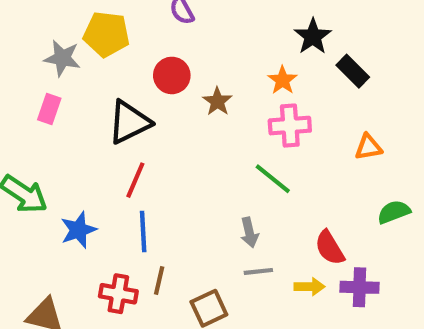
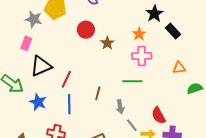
black triangle: (129, 122) -> (41, 66), moved
green line: (273, 179) -> (132, 81), turned -42
green semicircle: (394, 212) -> (195, 88), moved
blue star: (78, 230) -> (38, 102), turned -30
gray line: (258, 271) -> (132, 125), moved, turned 56
brown line: (159, 280) -> (98, 93), moved

